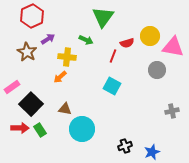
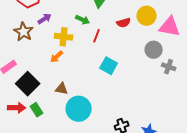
red line: (113, 56) -> (97, 36), moved
gray cross: (172, 111) -> (169, 67), moved, turned 32

